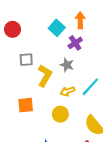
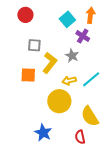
purple cross: (75, 43) -> (83, 36), turned -32
orange square: (26, 105) -> (28, 75), moved
yellow circle: (60, 114) -> (59, 101), size x1.5

